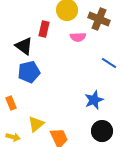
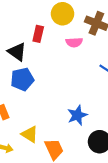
blue star: (94, 100) -> (77, 115), moved
yellow triangle: (36, 124) -> (30, 134), turned -48

